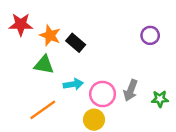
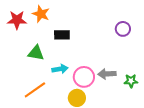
orange star: (50, 35) -> (41, 14), moved
black rectangle: (76, 43) -> (62, 35), turned -42
gray arrow: (131, 90) -> (107, 74), turned 66

